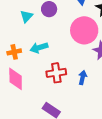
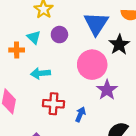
cyan triangle: (26, 16) -> (34, 37), turned -40
orange cross: (14, 52) -> (17, 50), moved

